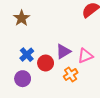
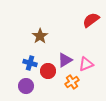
brown star: (22, 18) -> (40, 36), moved
blue cross: (27, 55) -> (30, 63), turned -32

